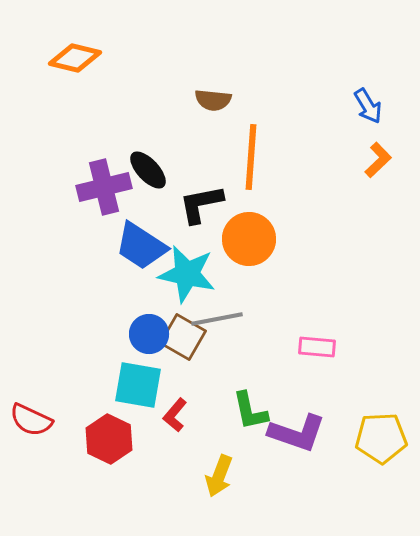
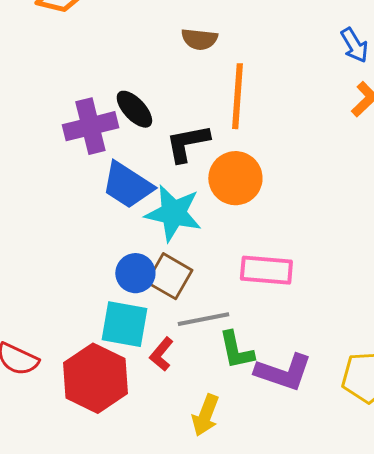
gray line: (217, 319) -> (203, 319), moved
pink rectangle: (317, 347) -> (266, 270), moved, size x1.4
red hexagon: (109, 439) -> (95, 378), size x1.4

